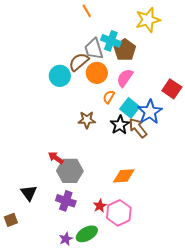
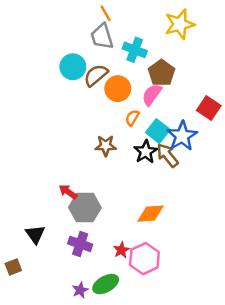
gray trapezoid: (94, 49) -> (102, 36), moved
brown pentagon: (125, 50) -> (161, 73), moved
cyan circle: (60, 76) -> (73, 67), moved

